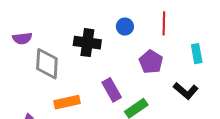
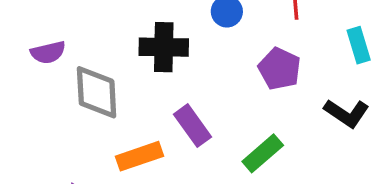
purple rectangle: (112, 90) -> (192, 126), moved

